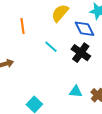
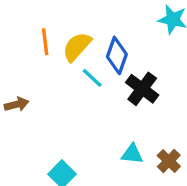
yellow semicircle: (60, 13) -> (77, 47), moved
blue diamond: (84, 29) -> (117, 55), moved, turned 45

